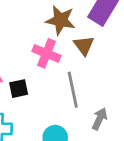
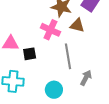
brown triangle: (84, 45) -> (77, 25), turned -42

